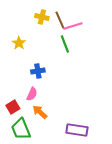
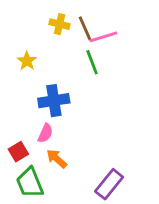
blue cross: (38, 71) -> (54, 101), size x1.5
purple rectangle: (77, 130) -> (109, 184), turned -60

